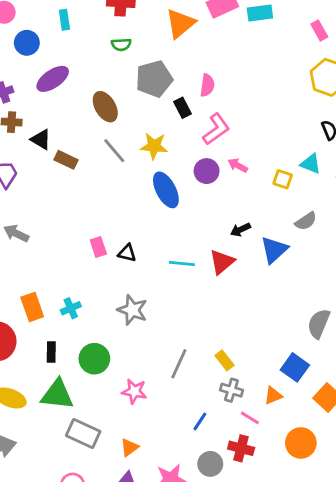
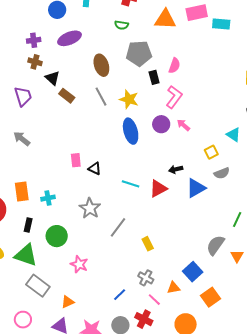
orange triangle: (180, 23) -> (165, 19), turned 30
pink L-shape: (216, 129) -> (174, 97), turned -30
yellow square: (283, 179) -> (211, 152), moved, turned 32
yellow rectangle: (225, 360) -> (148, 244), moved
gray line: (179, 364) -> (118, 227), moved

